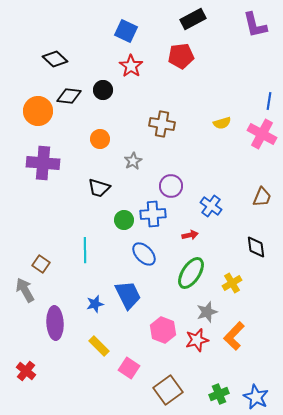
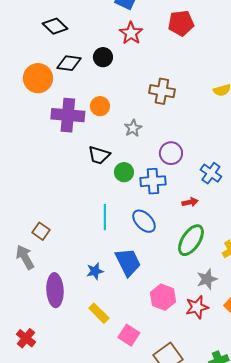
purple cross: (43, 163) -> (68, 115), moved
green circle: (124, 220) -> (124, 172), moved
cyan line: (85, 250) -> (105, 217), moved

